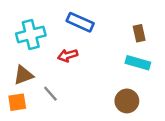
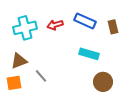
blue rectangle: (80, 22) -> (85, 21), moved
red arrow: (68, 55) -> (55, 25), moved
cyan rectangle: (138, 63) -> (89, 54), moved

